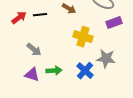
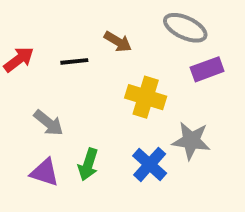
black line: (40, 15) -> (74, 61), moved
green arrow: (54, 71) -> (88, 164), turned 112

